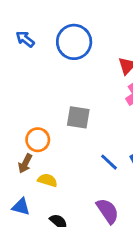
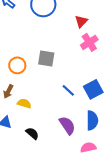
orange circle: (38, 140) -> (17, 65), moved

